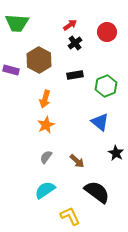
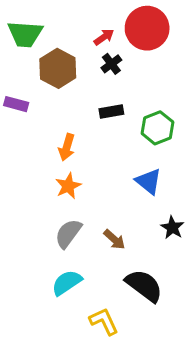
red circle: (107, 32) -> (147, 28), moved, size x1.5
brown hexagon: (39, 60) -> (58, 68), moved
gray semicircle: (46, 157) -> (68, 234), size x1.5

